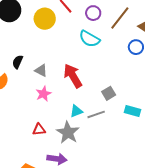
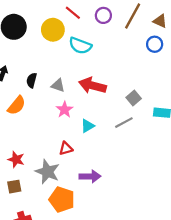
cyan semicircle: (89, 39) -> (80, 46), moved
red arrow: (73, 76) -> (92, 86), turned -35
cyan triangle: (76, 111) -> (88, 126), moved
gray star: (68, 133) -> (47, 172), moved

